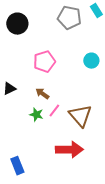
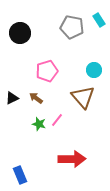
brown arrow: (42, 94) -> (36, 98), moved
brown triangle: (80, 116) -> (83, 97), moved

